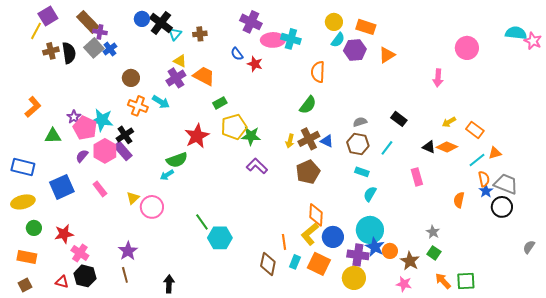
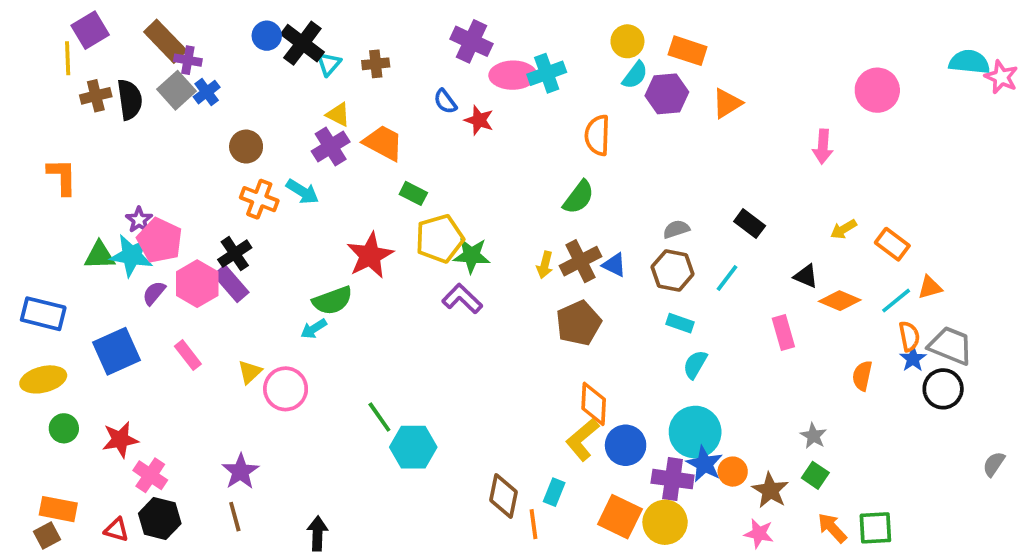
yellow line: (36, 31) -> (68, 58), turned -30
cyan cross: (291, 39) -> (547, 73), turned -36
green rectangle: (220, 103) -> (413, 193), turned 56
orange L-shape: (33, 107) -> (62, 177), moved, turned -50
cyan star: (102, 120) -> (131, 255), moved
orange diamond: (447, 147) -> (840, 301), moved
purple L-shape: (257, 166) -> (462, 299), moved
orange line: (284, 242) -> (534, 524), moved
orange rectangle: (27, 257) -> (58, 509), moved
orange square: (319, 264) -> (620, 517), moved

